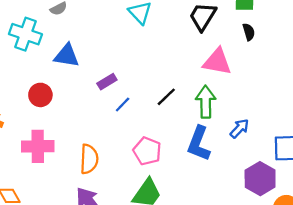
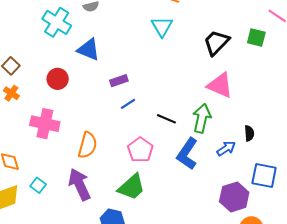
black semicircle: (249, 32) -> (249, 133), moved
black line: (166, 97) -> (166, 119), moved, turned 54

